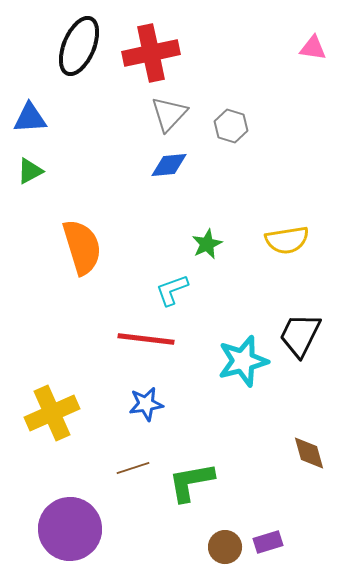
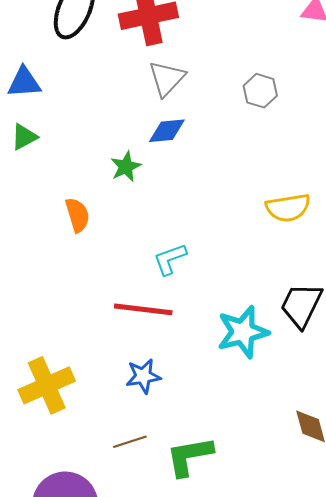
gray hexagon: (231, 126) -> (260, 91), moved
green star: (207, 244) -> (126, 167), moved
orange semicircle: (82, 247) -> (78, 215), size x0.6

